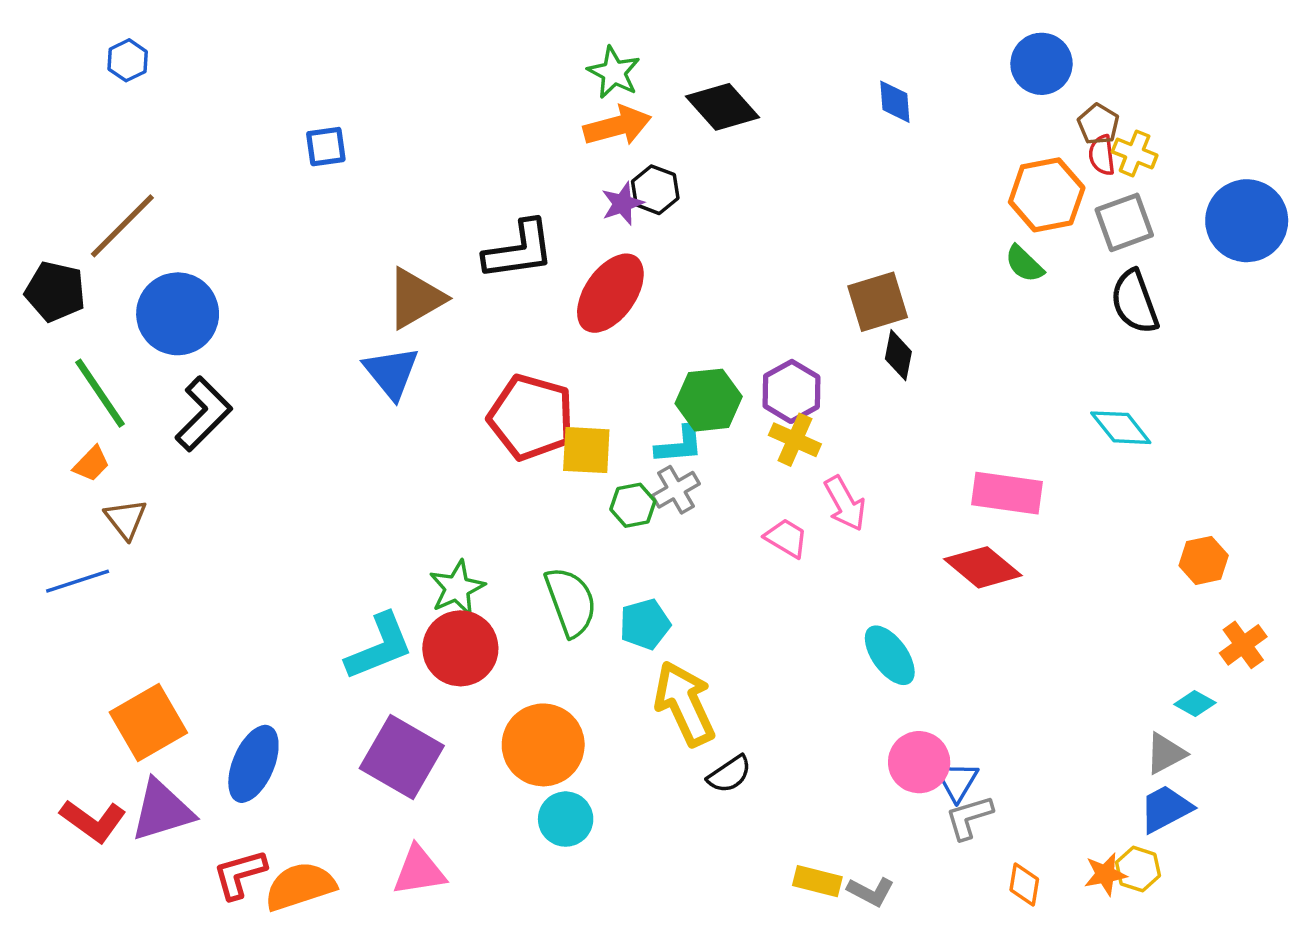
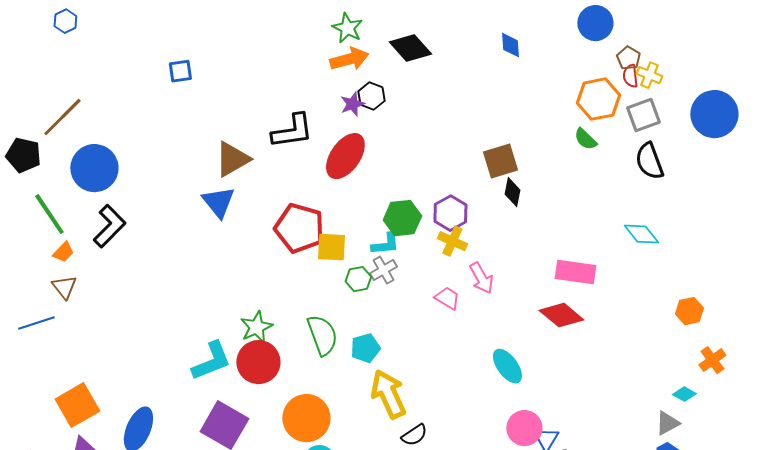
orange trapezoid: (91, 464) -> (63, 252), moved

